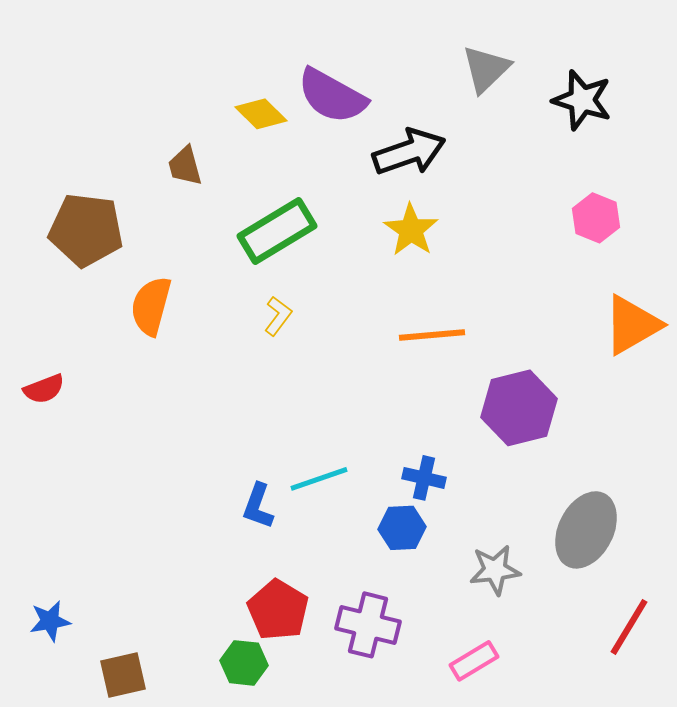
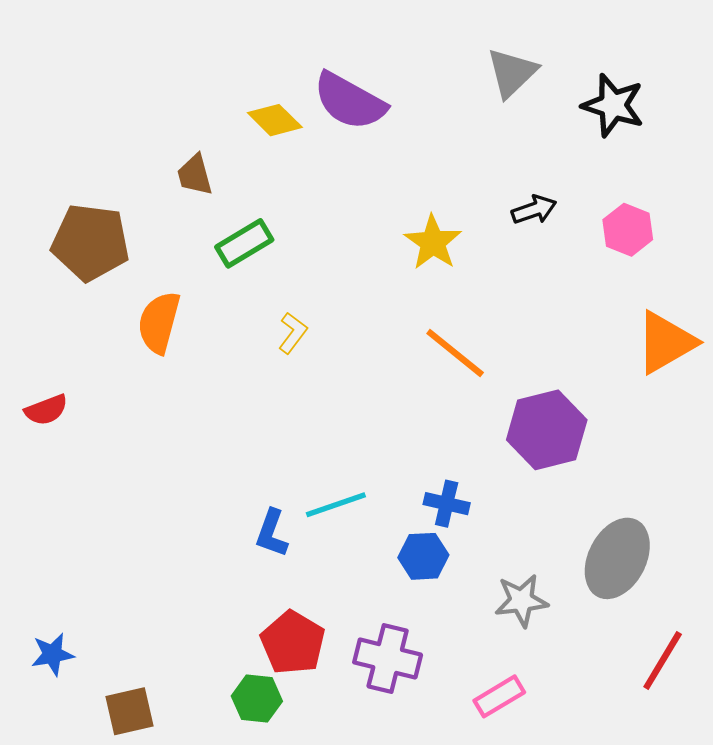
black arrow: (409, 152) -> (534, 210), moved, size x0.6
green rectangle: (277, 231) -> (244, 243), moved, size x0.7
orange line: (432, 335) -> (455, 353), turned 44

